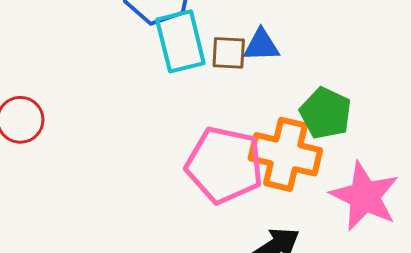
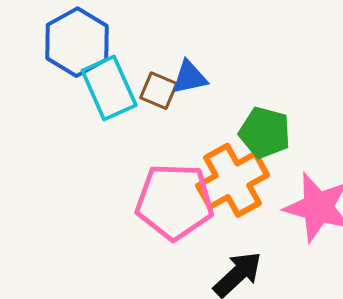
brown square: (229, 53) -> (159, 91), turned 30
orange cross: (285, 154) -> (233, 180), turned -32

